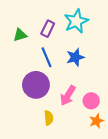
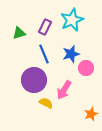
pink circle: (91, 101) -> (86, 68), moved
yellow semicircle: (49, 118) -> (46, 103), moved, turned -56

